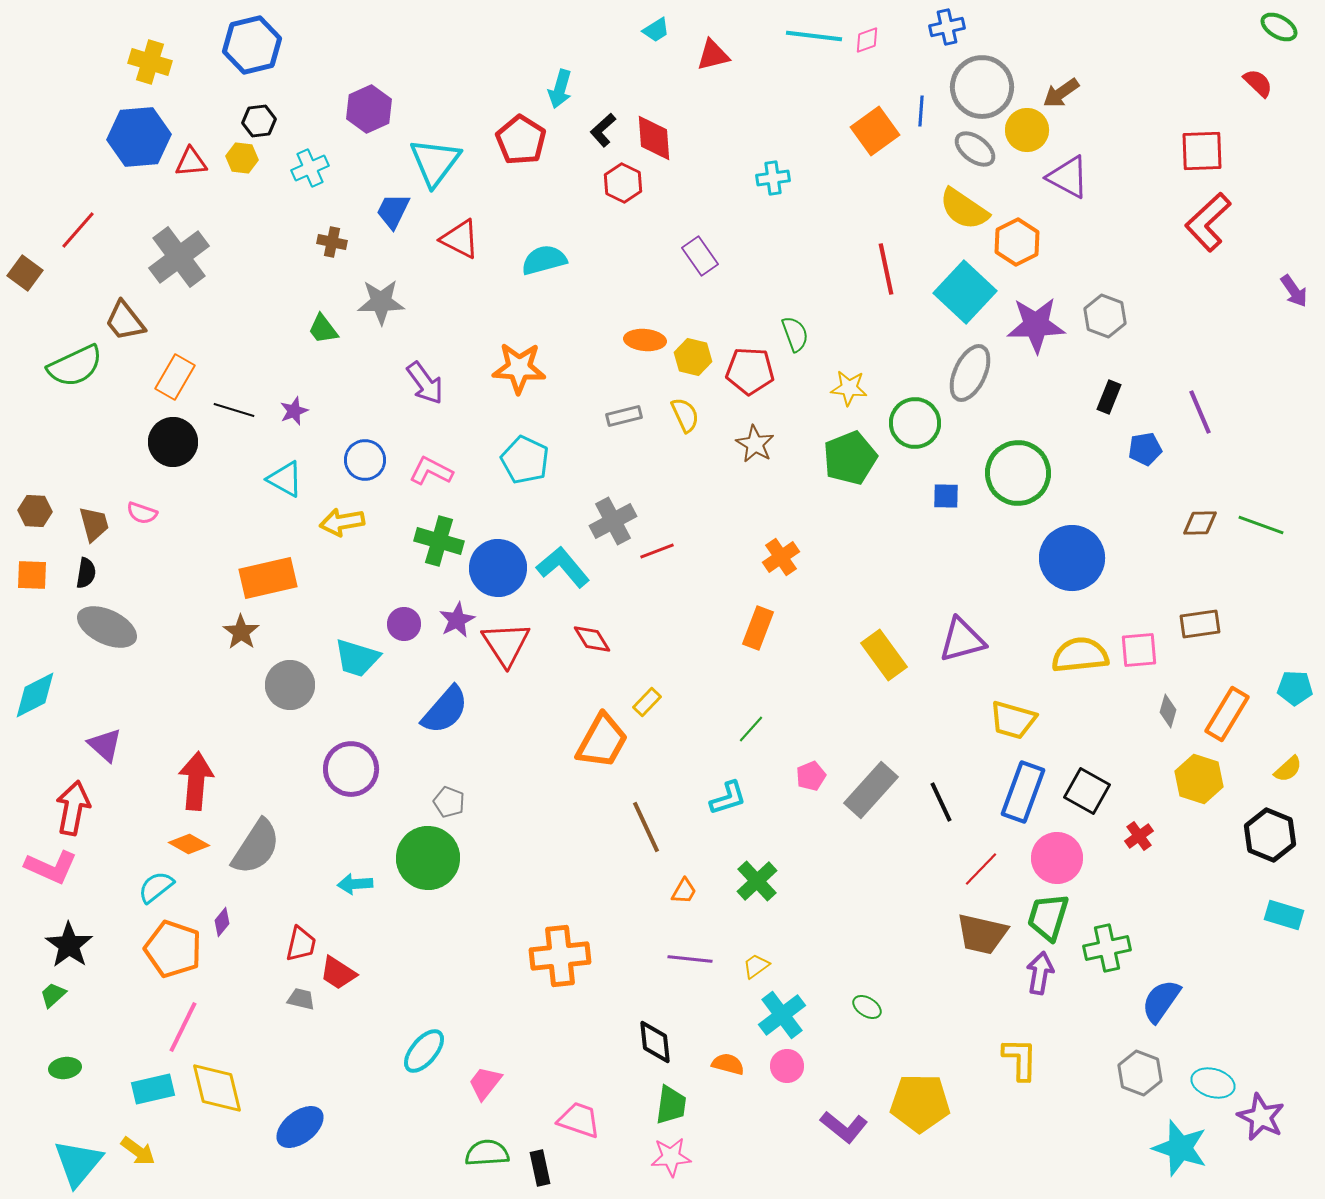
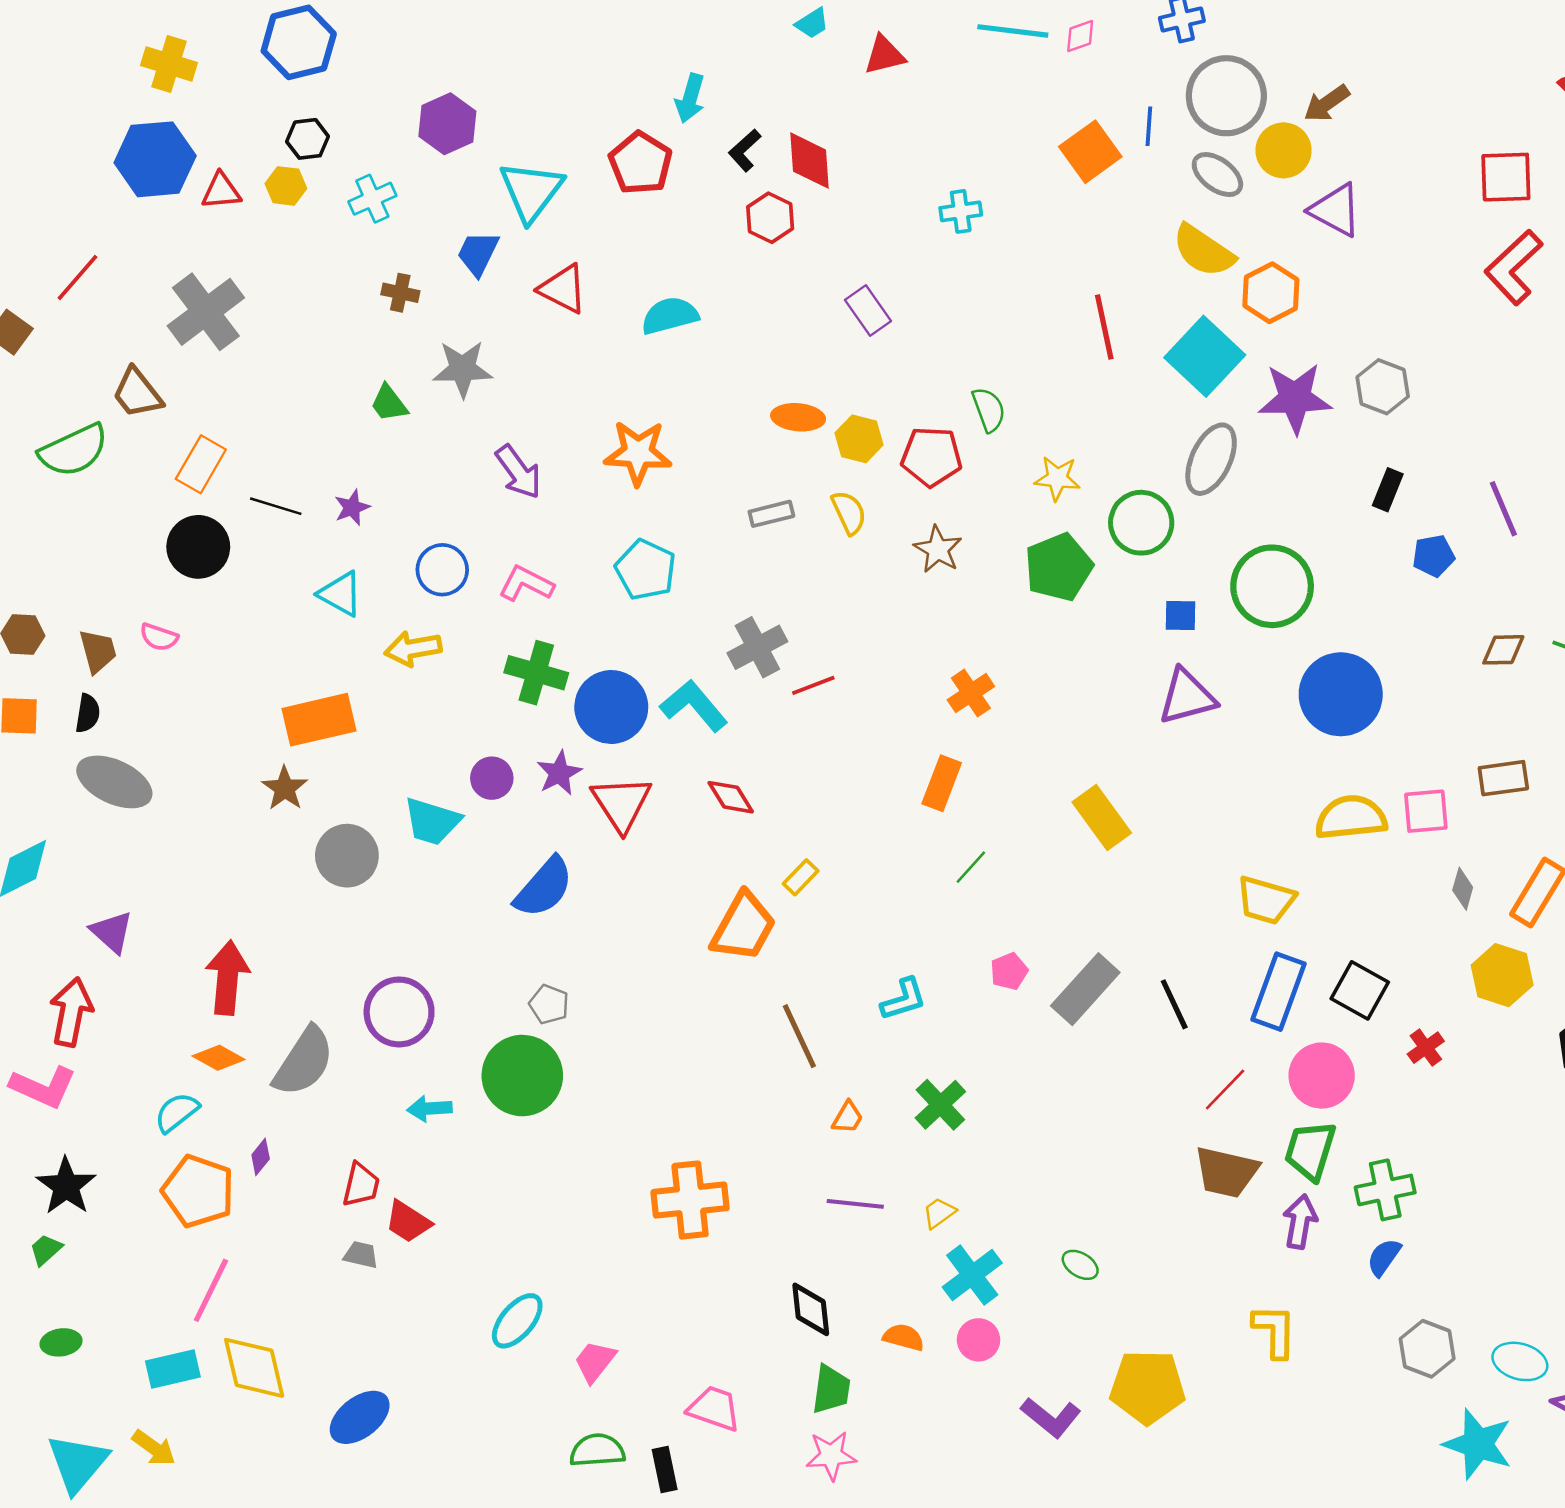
purple triangle: (962, 640) -> (1187, 697), moved
green line: (751, 729) -> (971, 867), moved
purple circle: (351, 769) -> (399, 1012), moved
blue semicircle: (1161, 1001) -> (1384, 1257), moved, size x0.7

